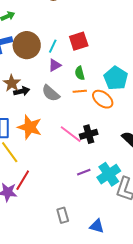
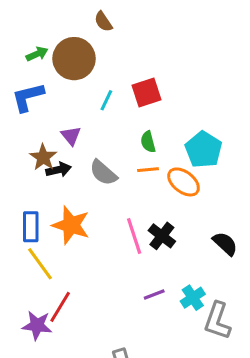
brown circle: (27, 45) -> (74, 59), moved
purple triangle: (55, 65) -> (71, 136), moved, turned -40
pink line: (71, 134) -> (134, 236), turned 35
black cross: (89, 134) -> (162, 236), turned -36
cyan cross: (109, 174) -> (193, 298), size x0.7

